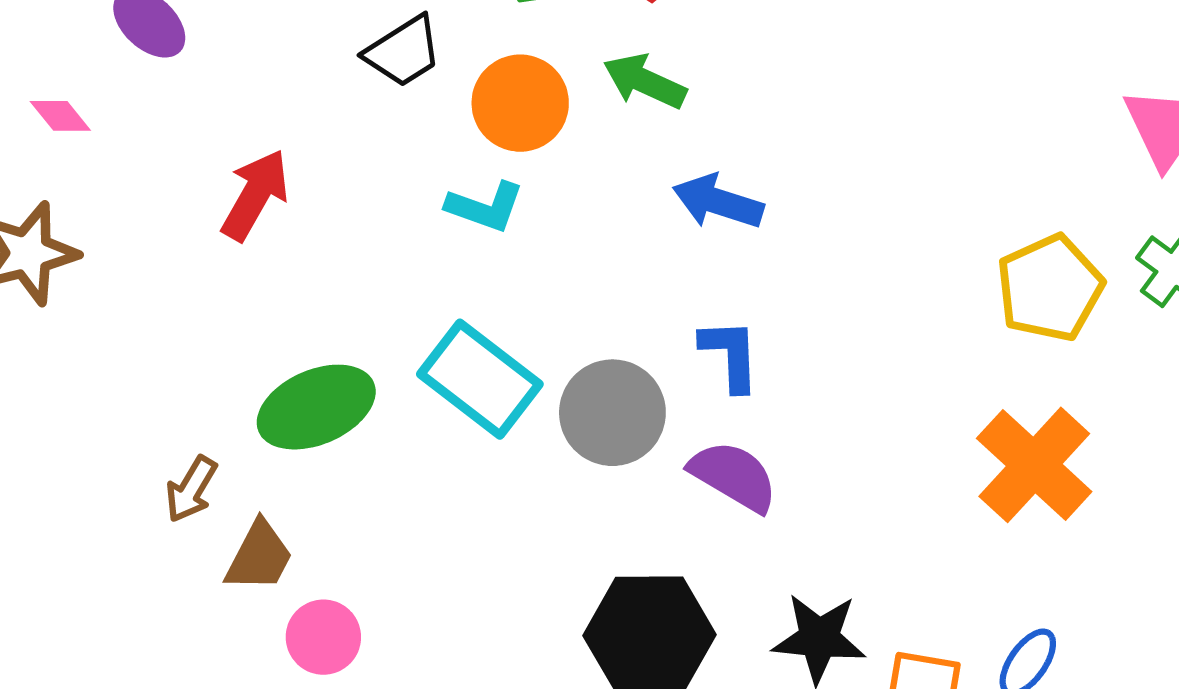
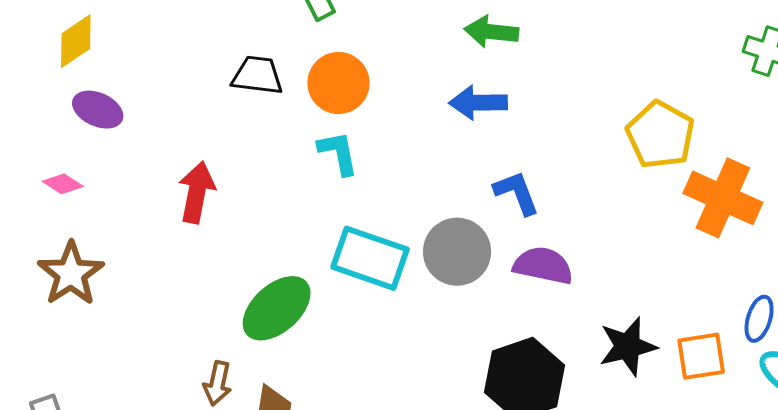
black trapezoid: (403, 52) -> (257, 75), turned -122
green arrow: (645, 81) -> (491, 32), moved
cyan L-shape: (485, 207) -> (338, 153), turned -102
yellow pentagon: (1050, 288) -> (660, 135), moved

